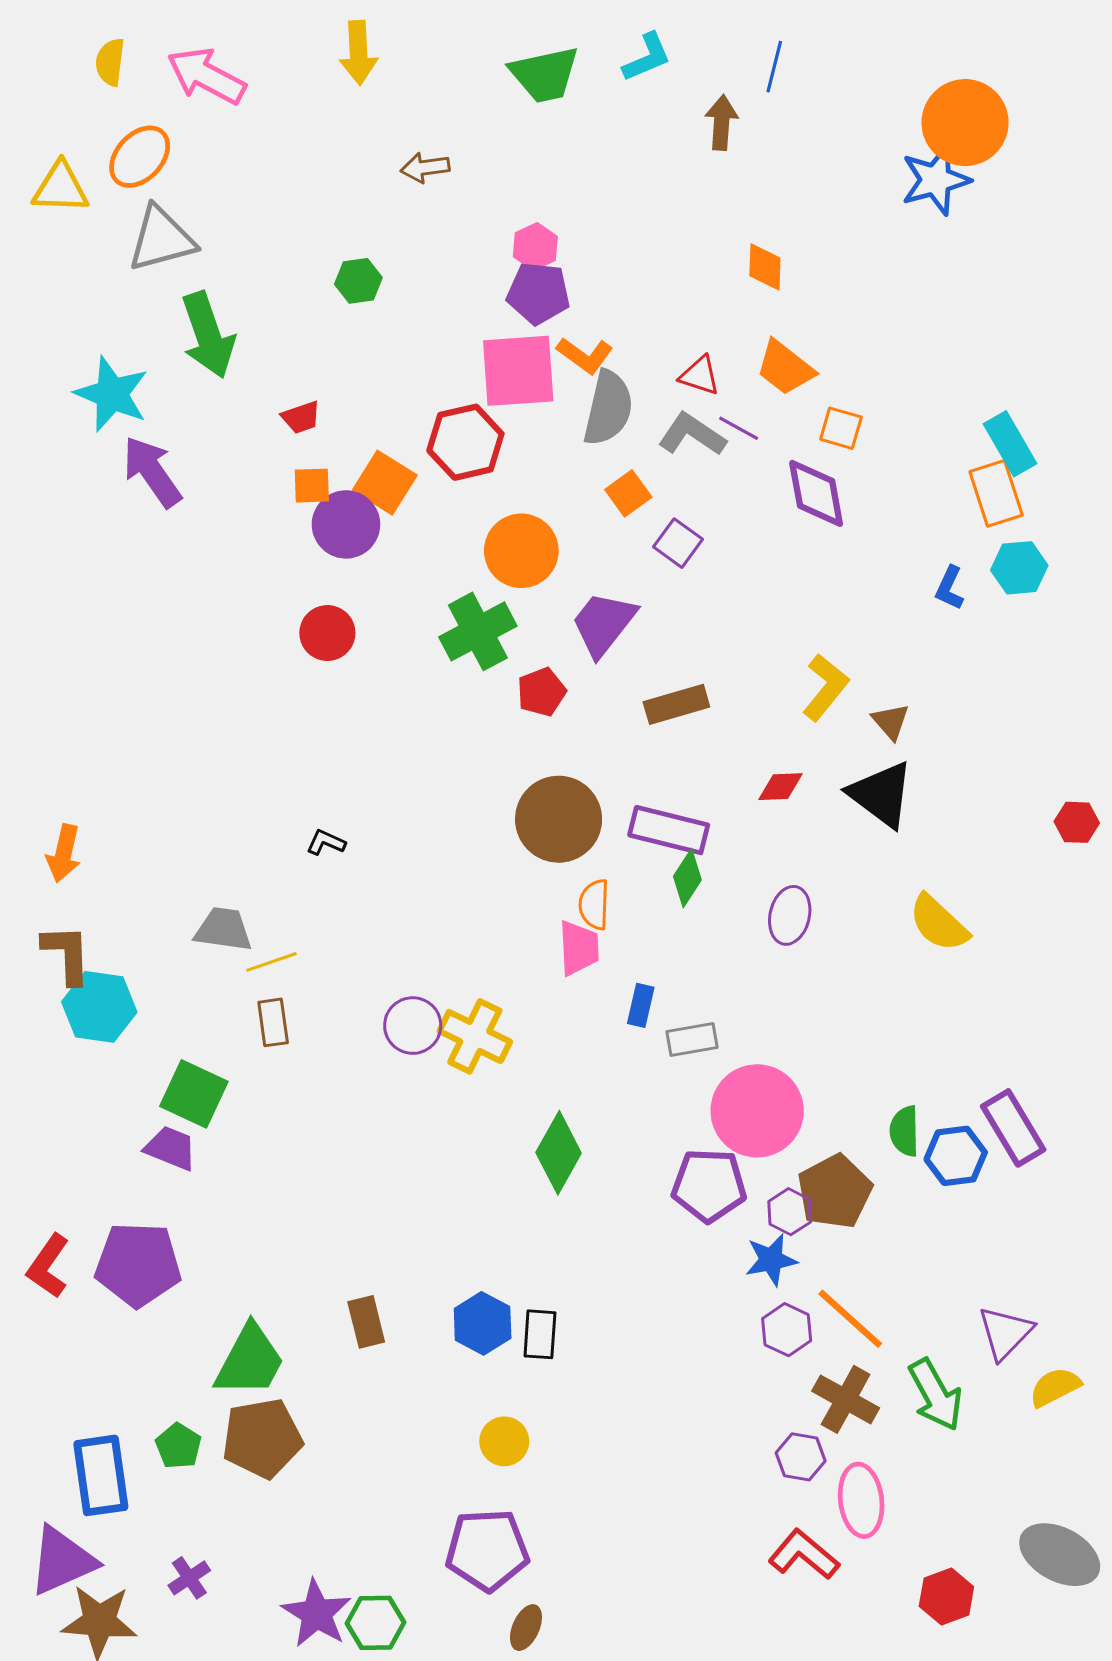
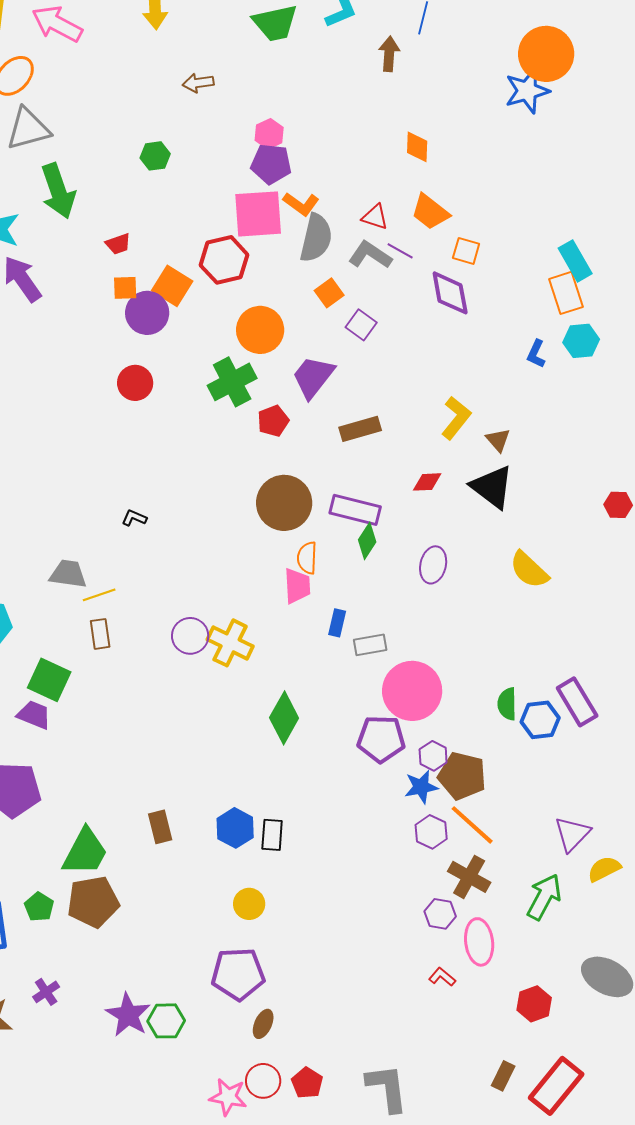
brown pentagon: (835, 1192) -> (462, 776), moved, turned -30
green arrow: (936, 1395) -> (544, 897), moved, turned -123
red L-shape: (804, 1555) -> (442, 977), size x0.6

